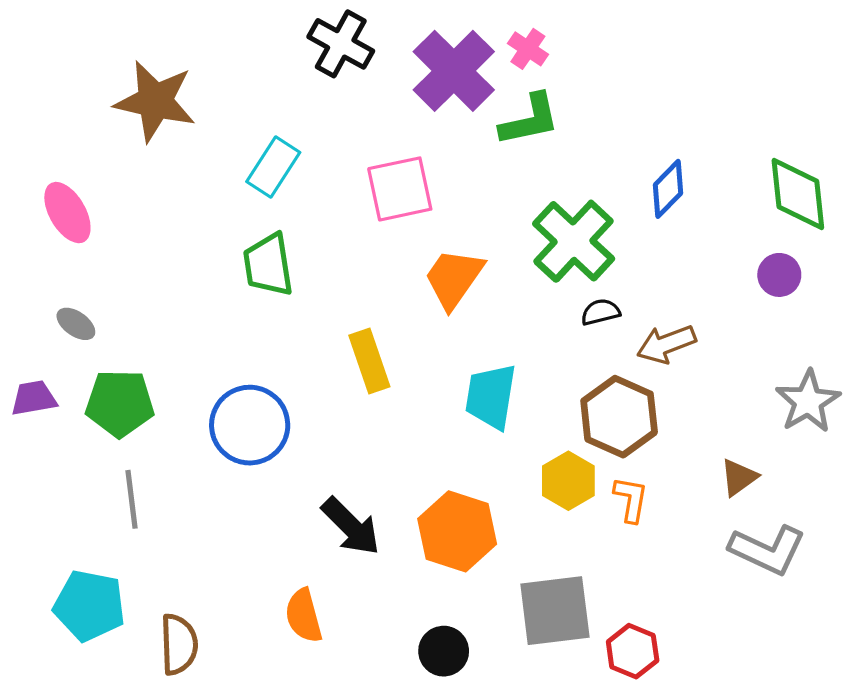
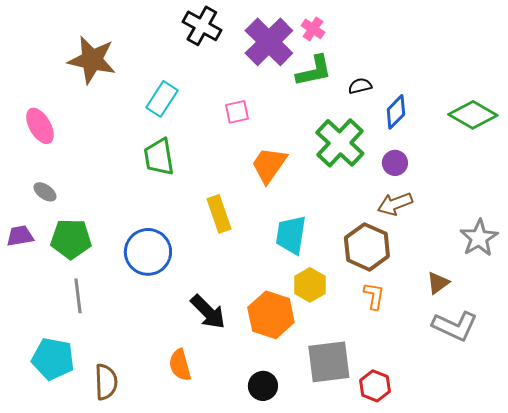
pink square: (400, 189) -> (237, 112), size x0.6
green diamond: (798, 194) -> (473, 115), turned -54
purple circle: (779, 275) -> (395, 163), moved
black semicircle: (601, 312) -> (360, 86), moved
yellow hexagon: (568, 481) -> (310, 285), moved

